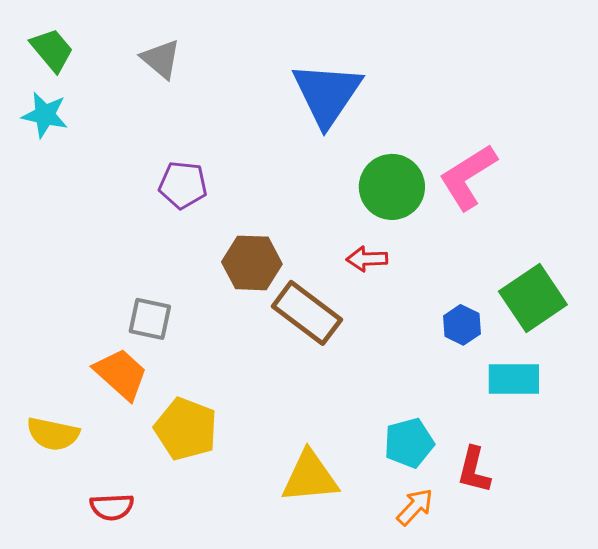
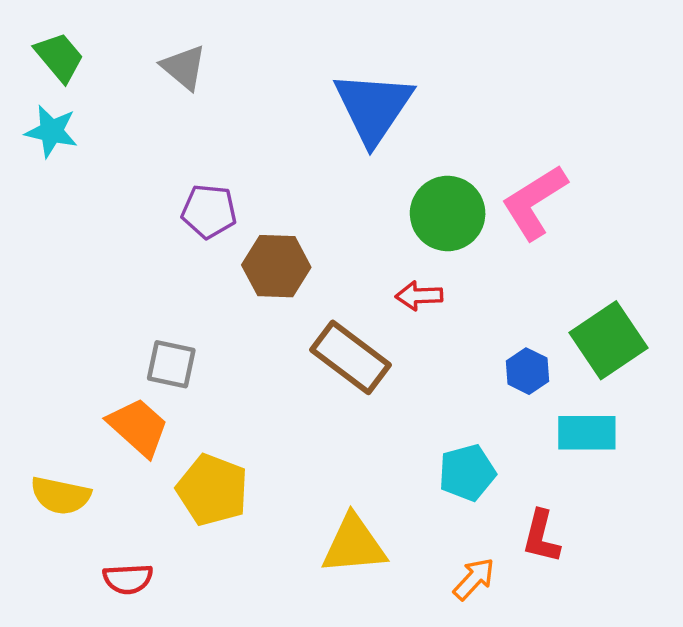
brown hexagon: (252, 263) -> (276, 266), moved
cyan pentagon: (409, 443) -> (467, 473), moved

